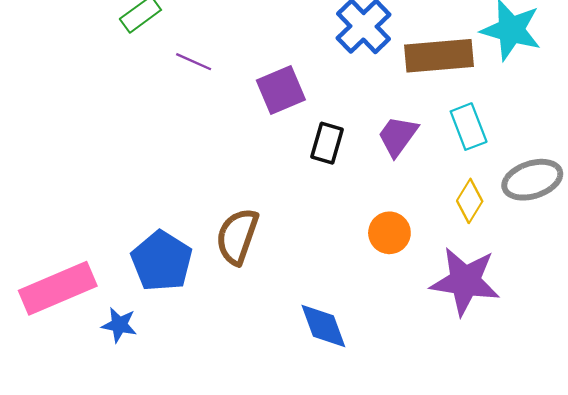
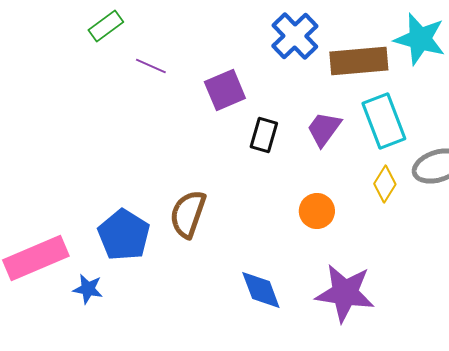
cyan rectangle: (469, 127) -> (384, 121), size x1.4
purple star: (465, 281) -> (345, 293), moved

